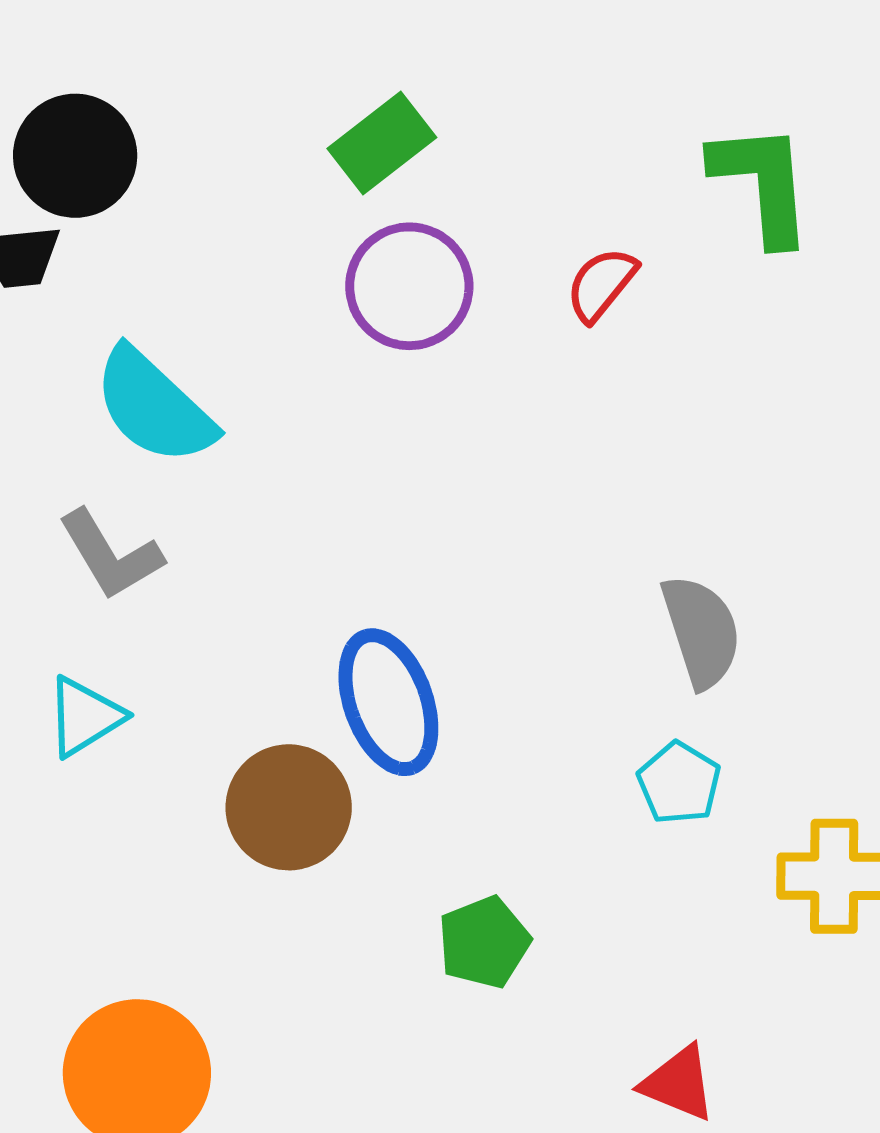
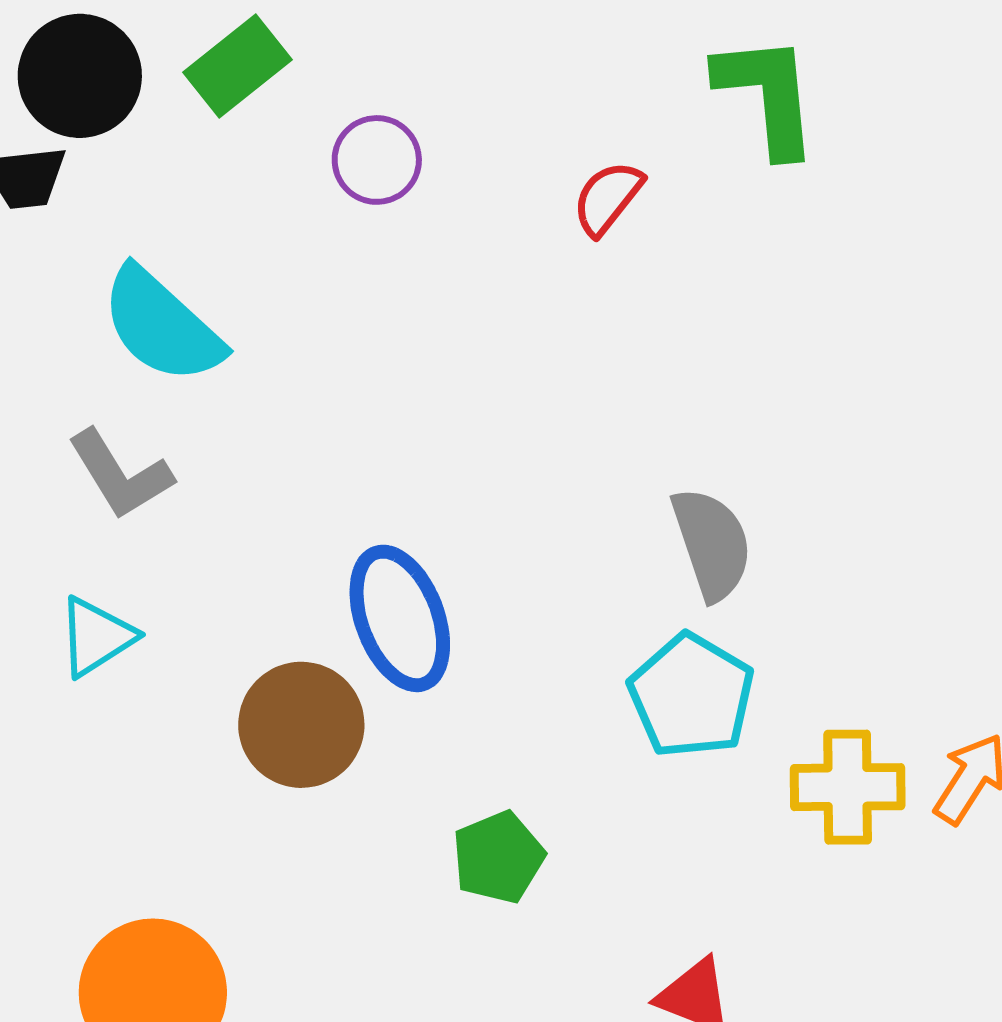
green rectangle: (382, 143) -> (238, 66), moved
purple circle: (409, 286) -> (377, 160), moved, size x0.7
cyan pentagon: (679, 783) -> (691, 696), size x1.5

